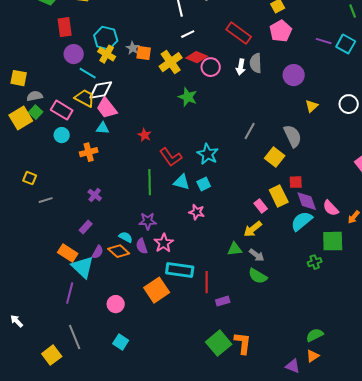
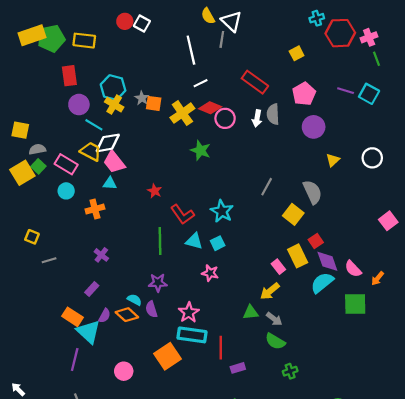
pink pentagon: (281, 31) -> (304, 94), moved
red square: (296, 182) -> (316, 241), turned -32
pink star: (164, 243) -> (189, 313), moved
green cross: (315, 262) -> (290, 371), moved

